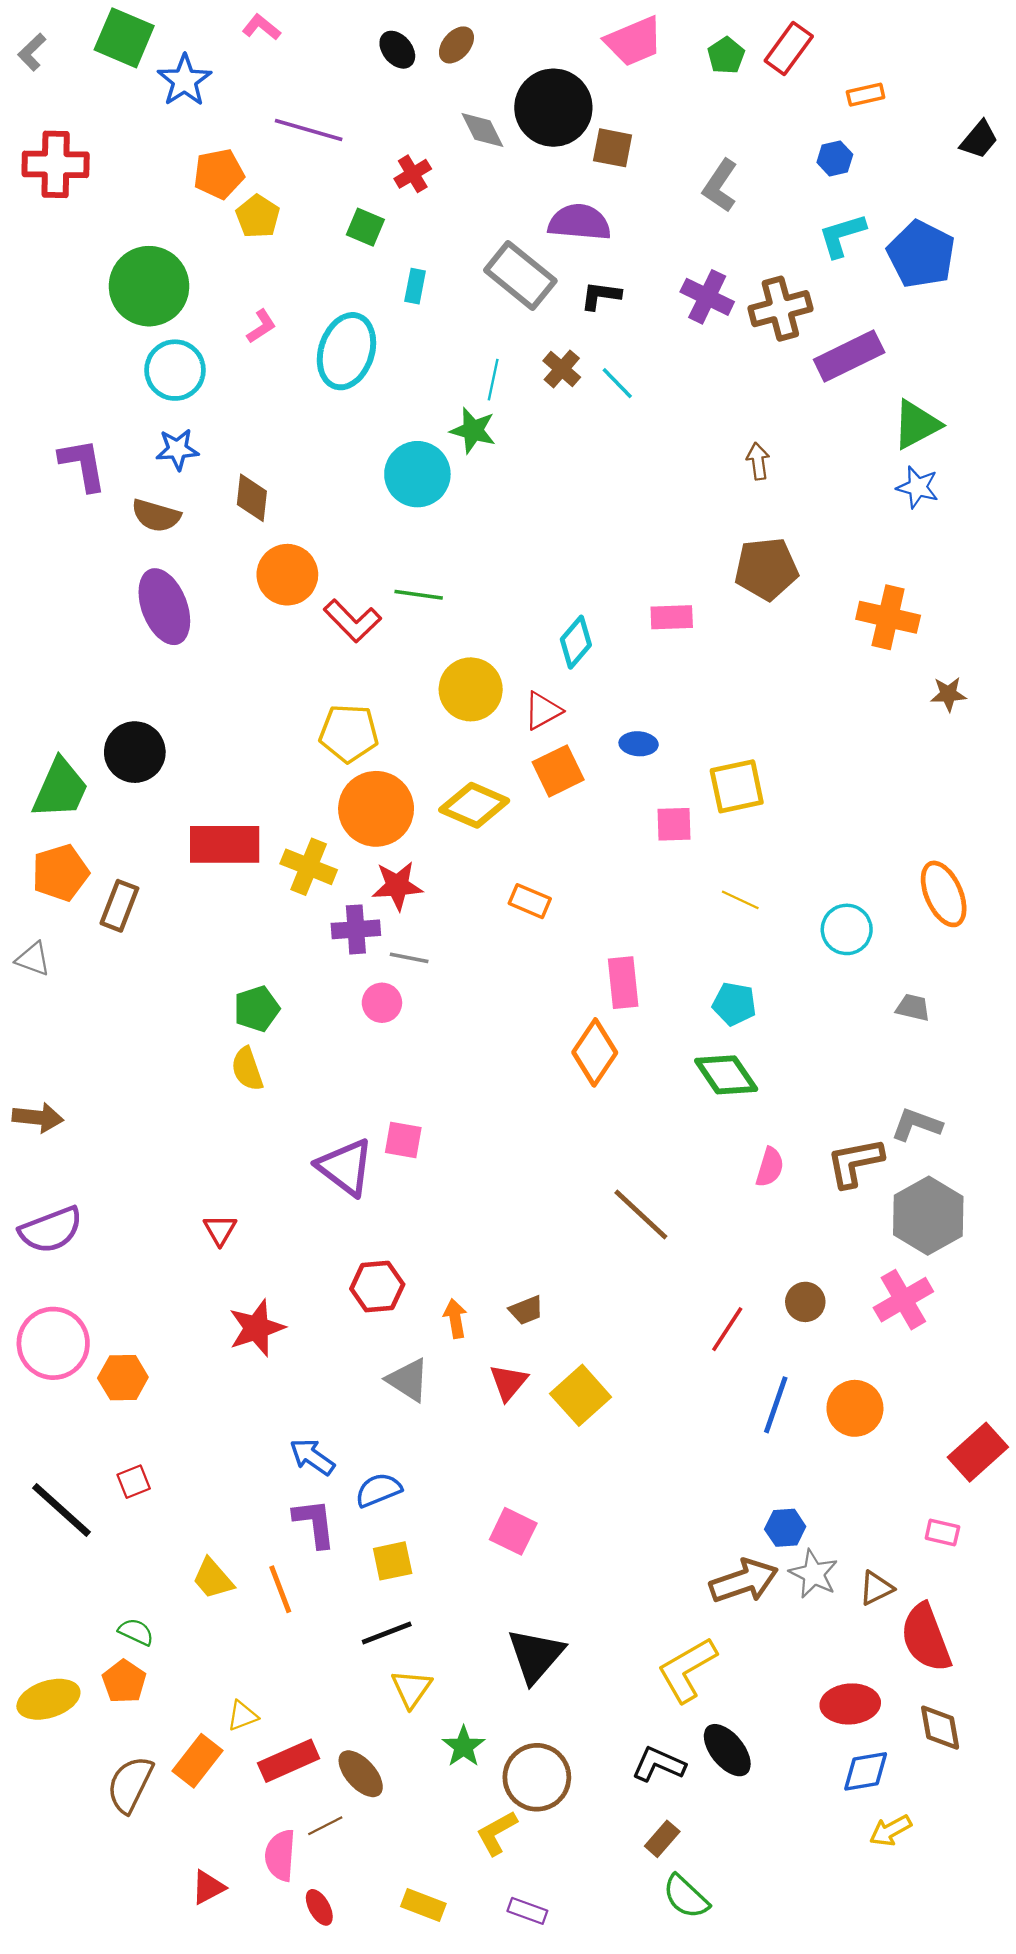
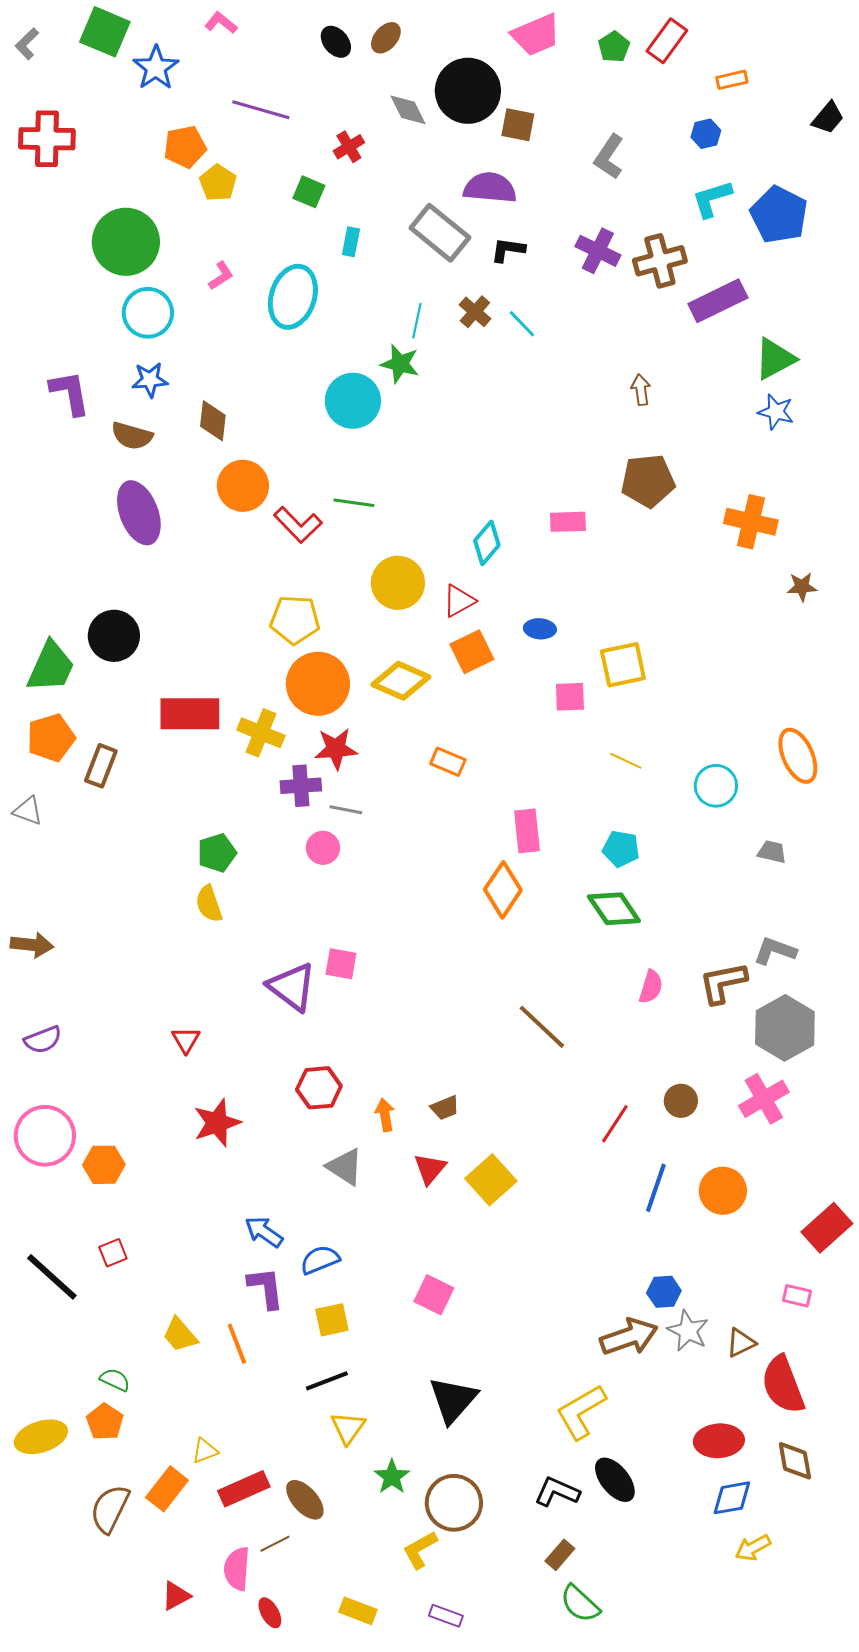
purple semicircle: (51, 1230) -> (43, 1040), size x0.7

